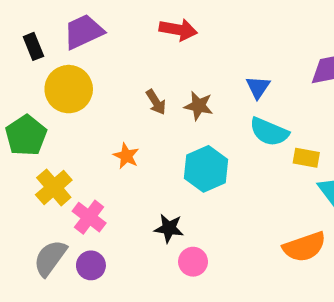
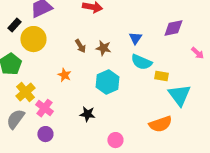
black rectangle: (33, 46) -> (14, 25), moved, turned 64
gray semicircle: (50, 258) -> (15, 119), moved
pink circle: (193, 262) -> (115, 140), moved

